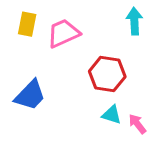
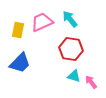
cyan arrow: (134, 21) -> (70, 19), moved, turned -36
yellow rectangle: (27, 24) -> (18, 30), moved

